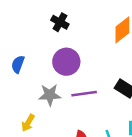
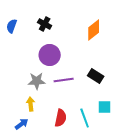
blue semicircle: (18, 64) -> (12, 26), moved
yellow arrow: (28, 123) -> (31, 104), moved, turned 144

